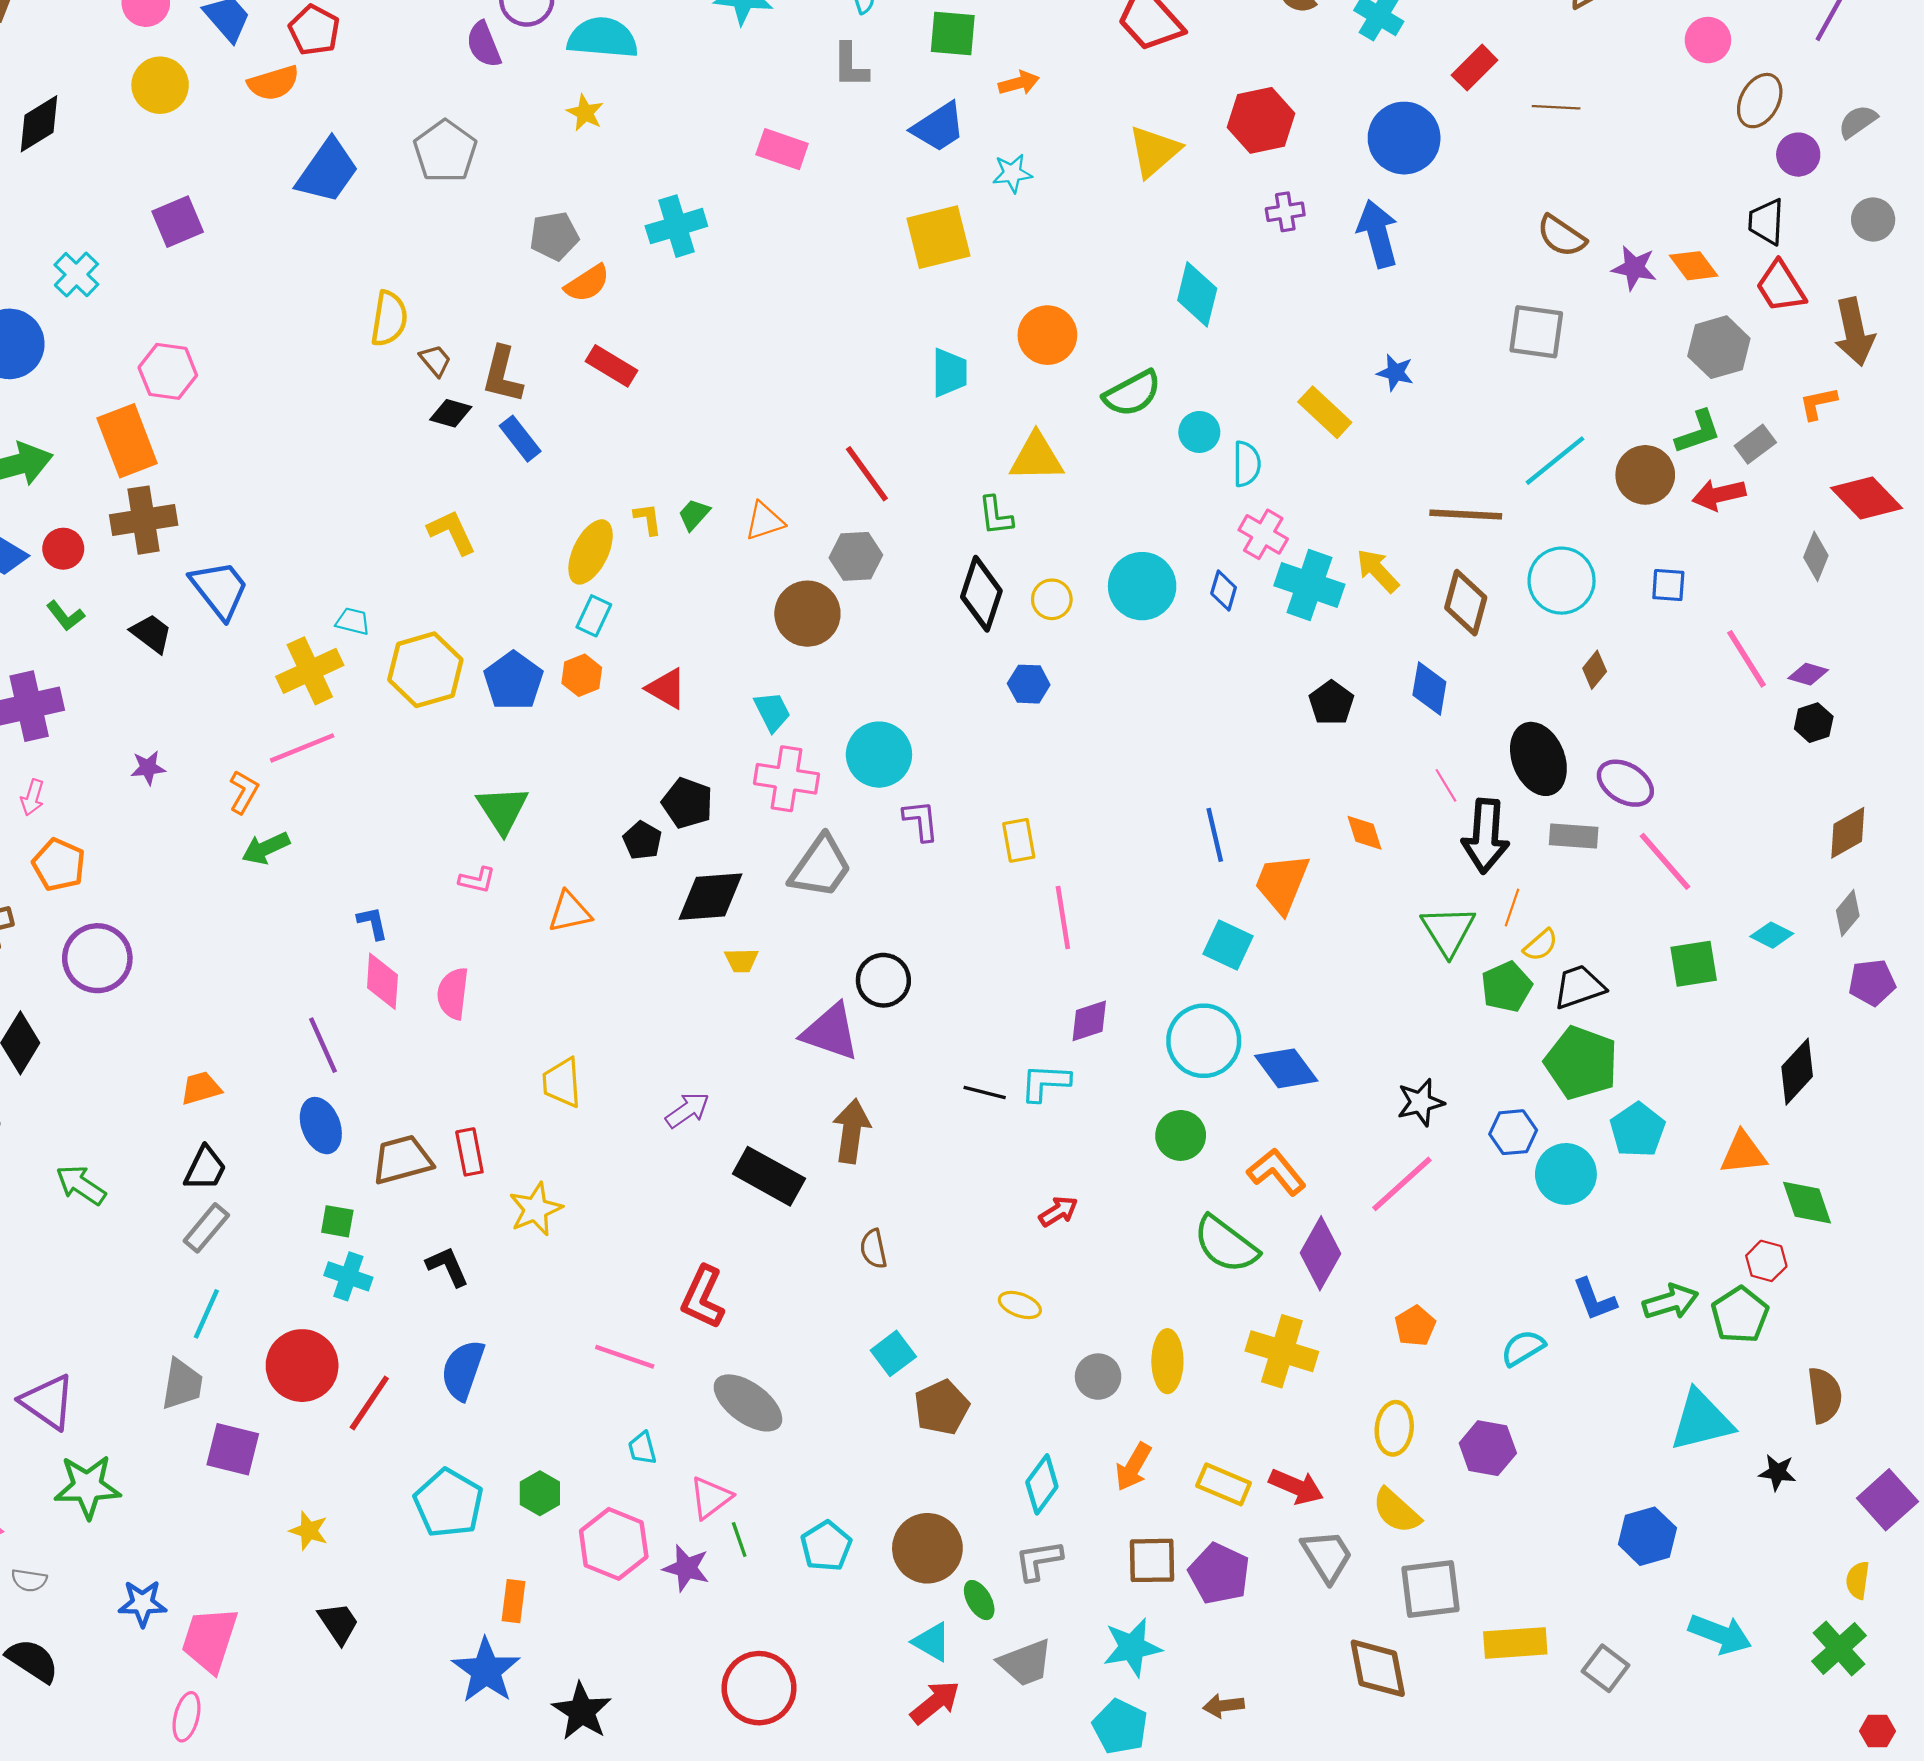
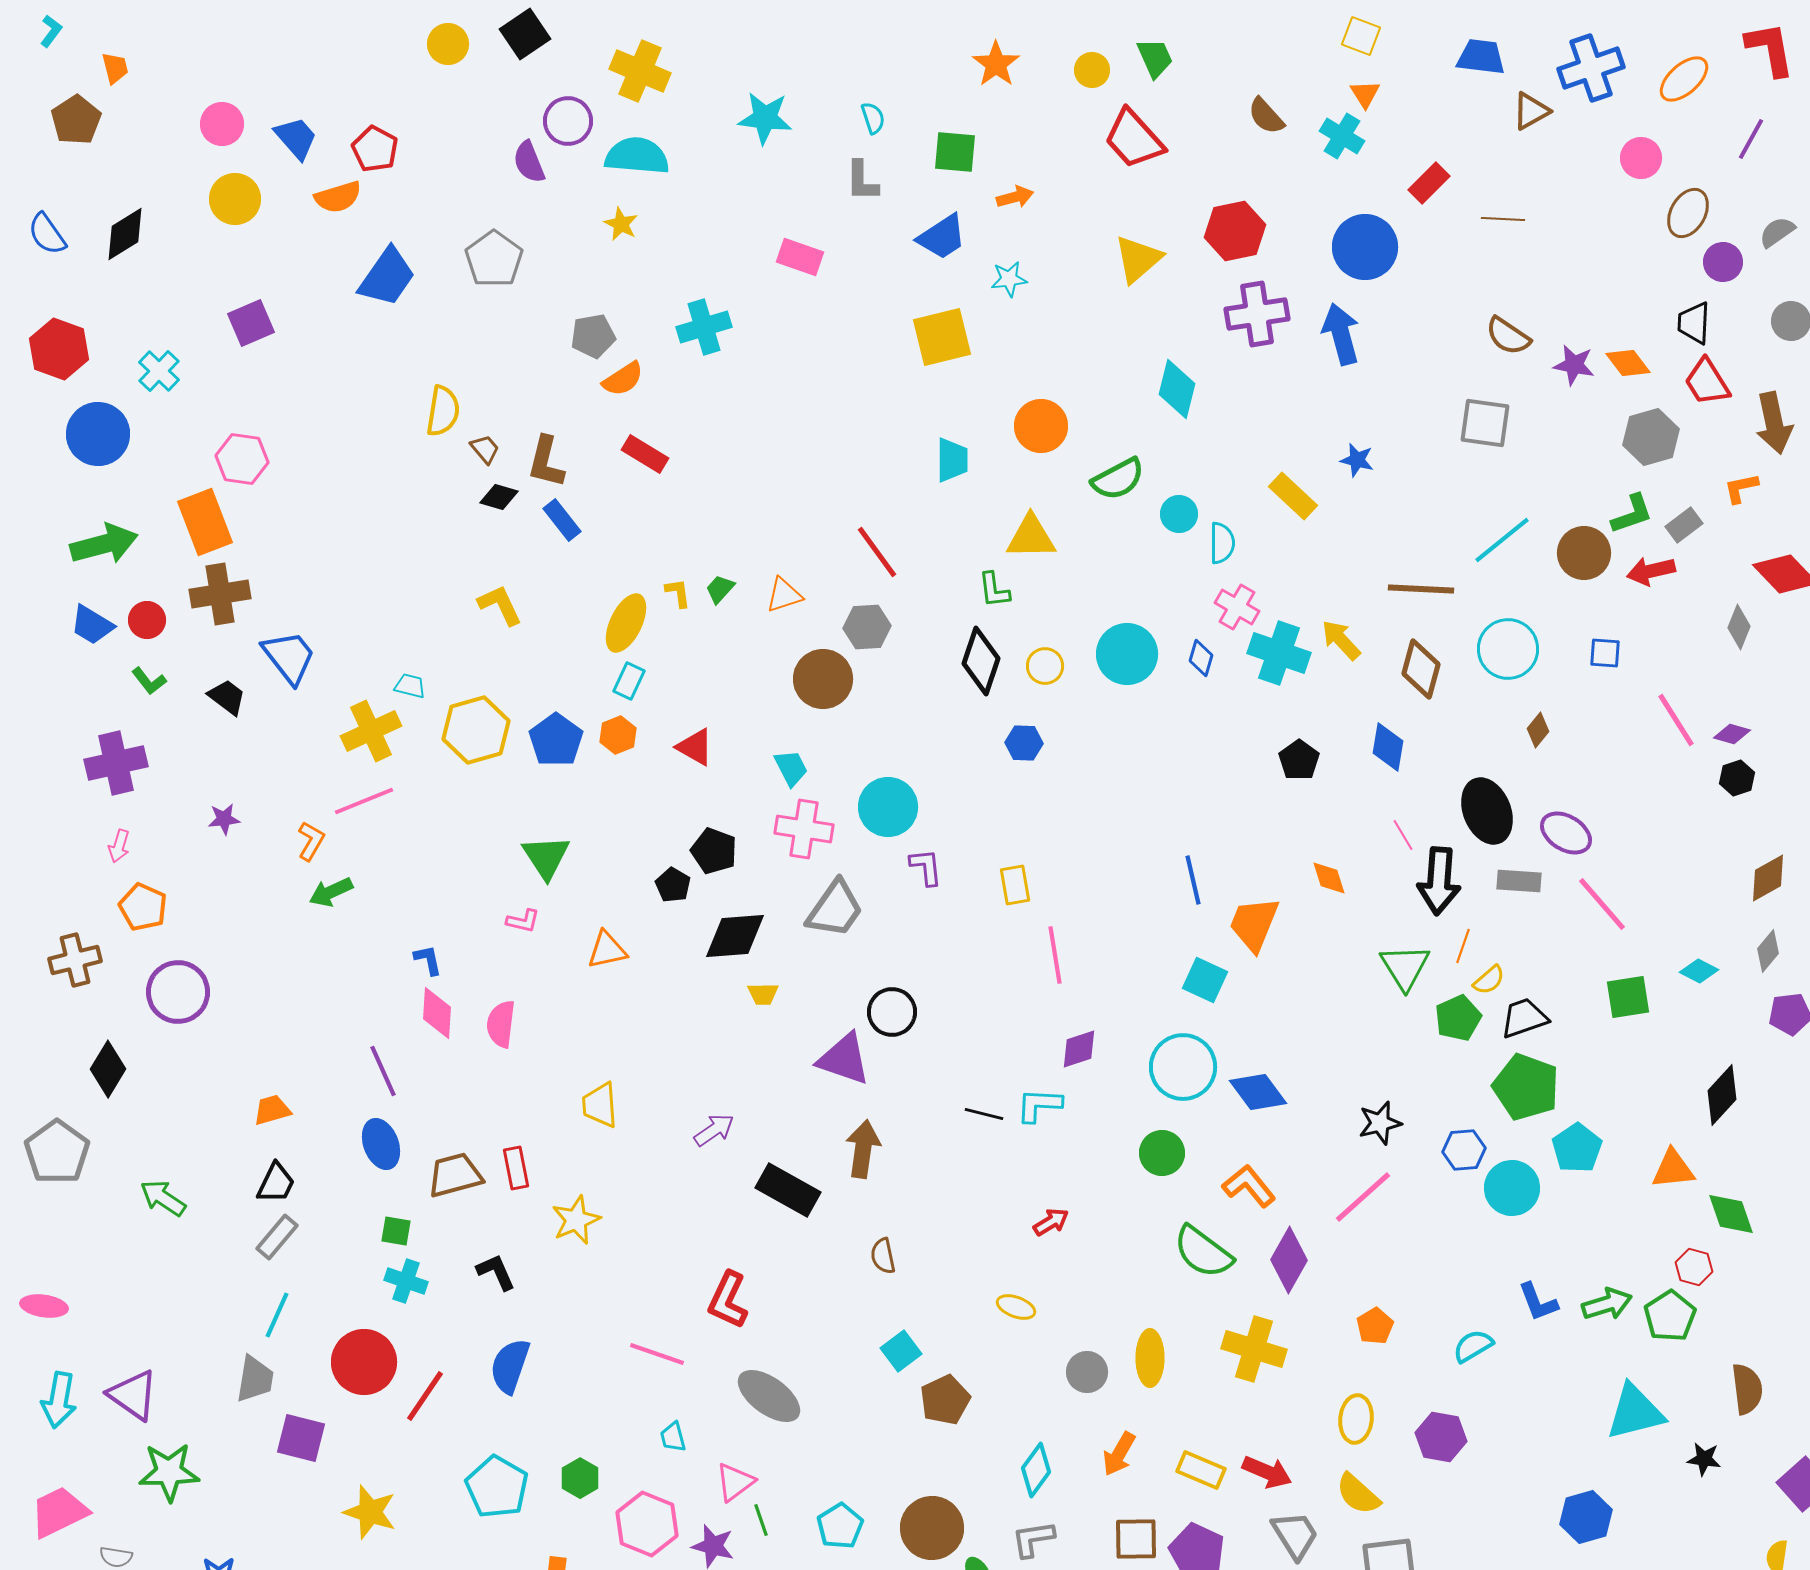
purple cross: (1285, 212) -> (1257, 314), size x1.8
yellow star: (309, 1531) -> (370, 1512), size x1.5

